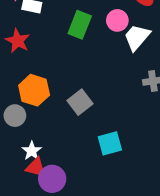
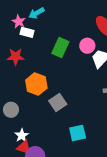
red star: (18, 41) -> (16, 57), turned -30
orange hexagon: (34, 90) -> (36, 84), moved

